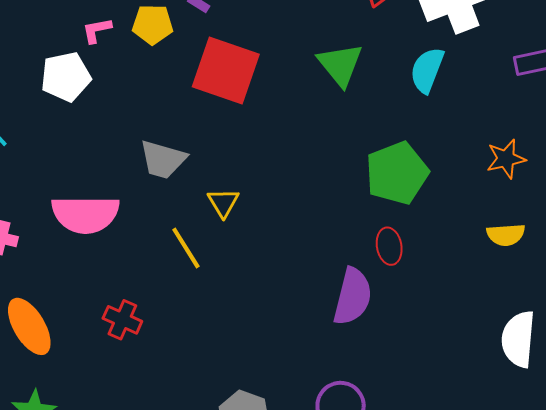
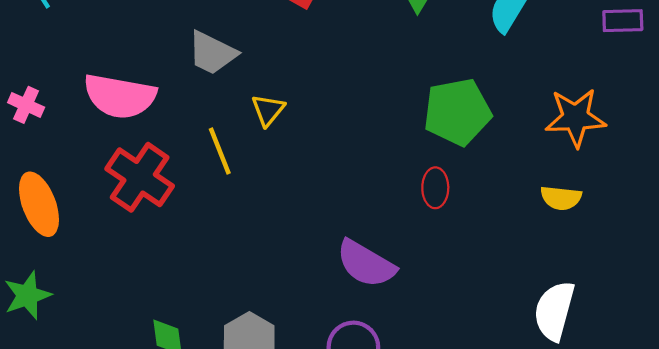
orange star: (506, 159) -> (576, 118), size x1.4
purple semicircle: (353, 296) -> (366, 264), moved, turned 96
red cross: (122, 320) -> (140, 177), moved, size x1.6

